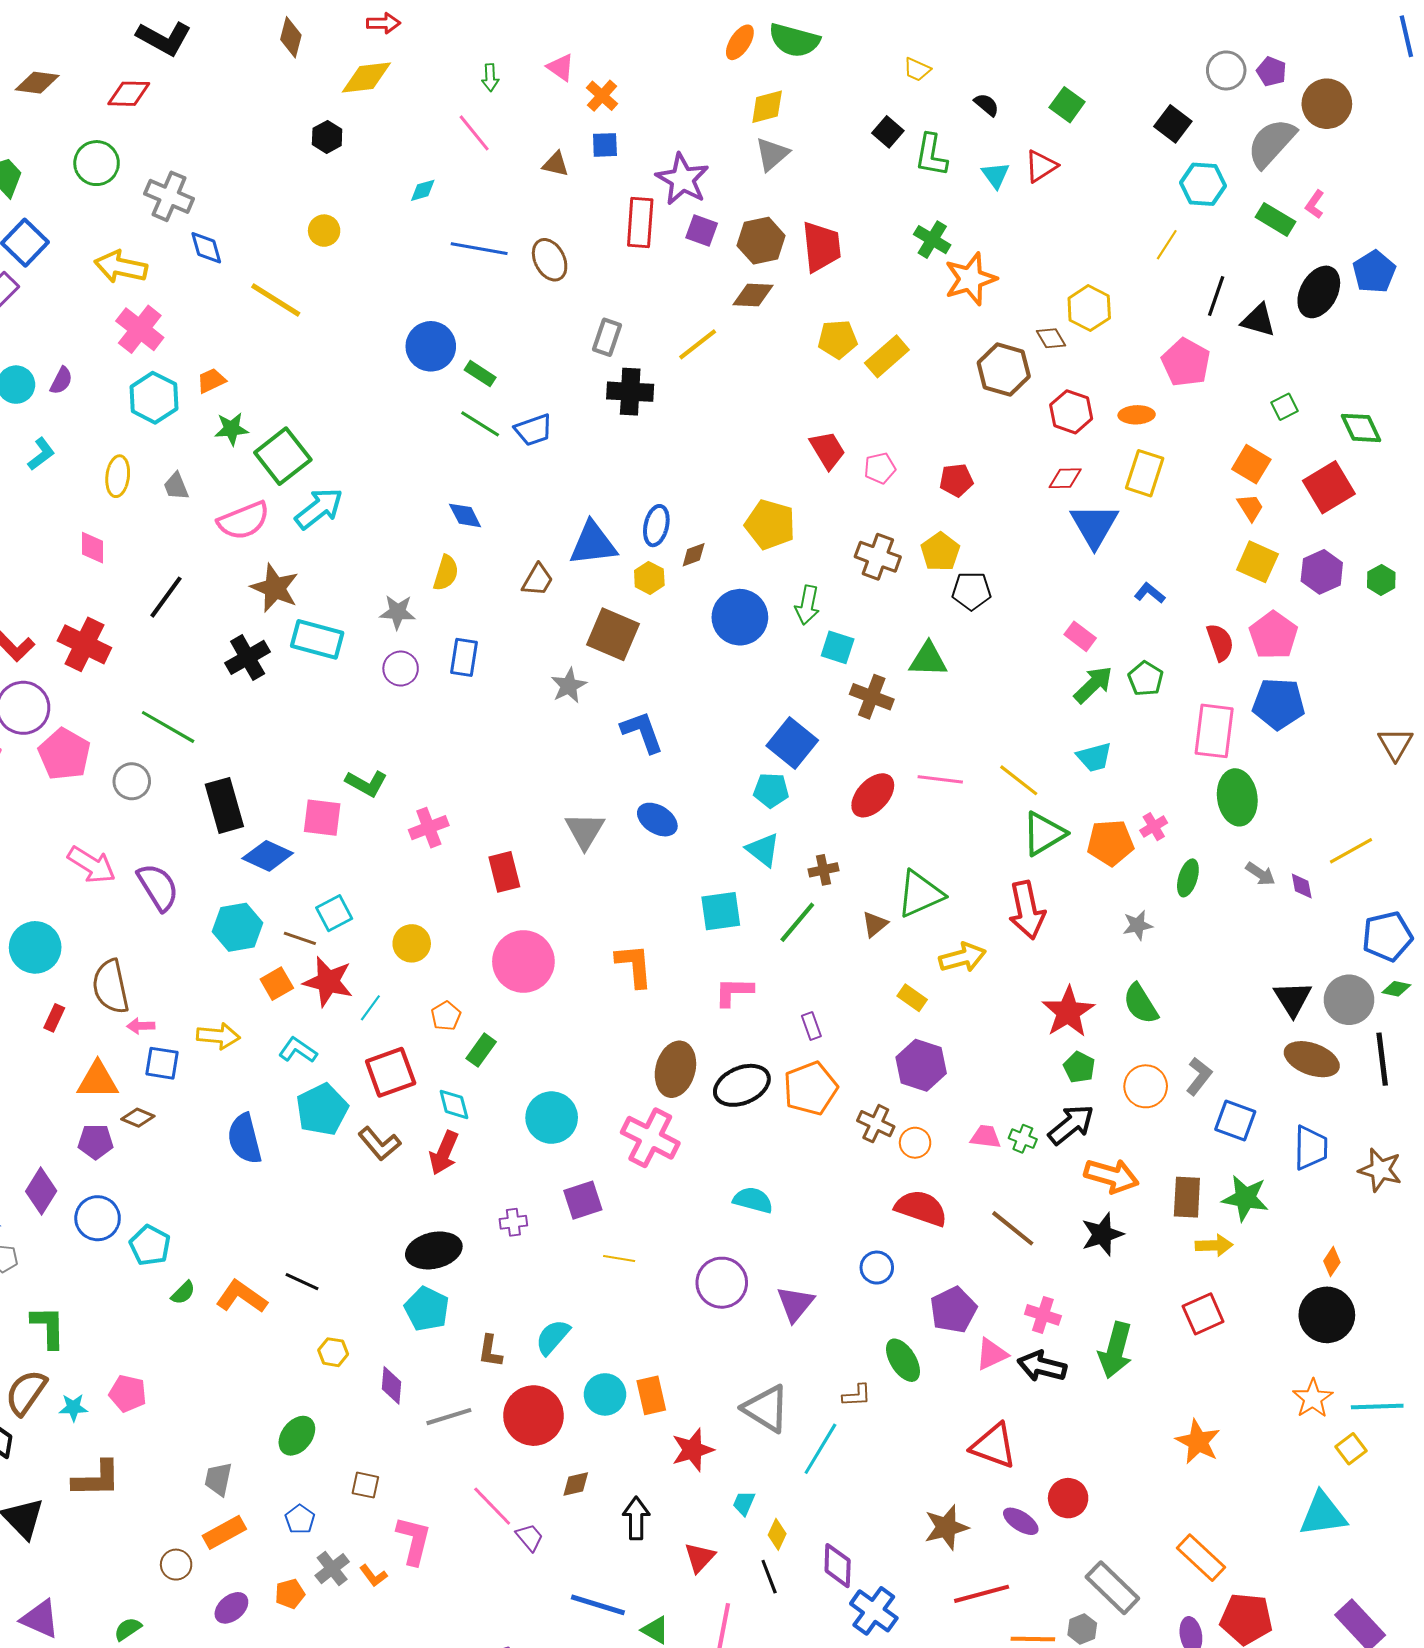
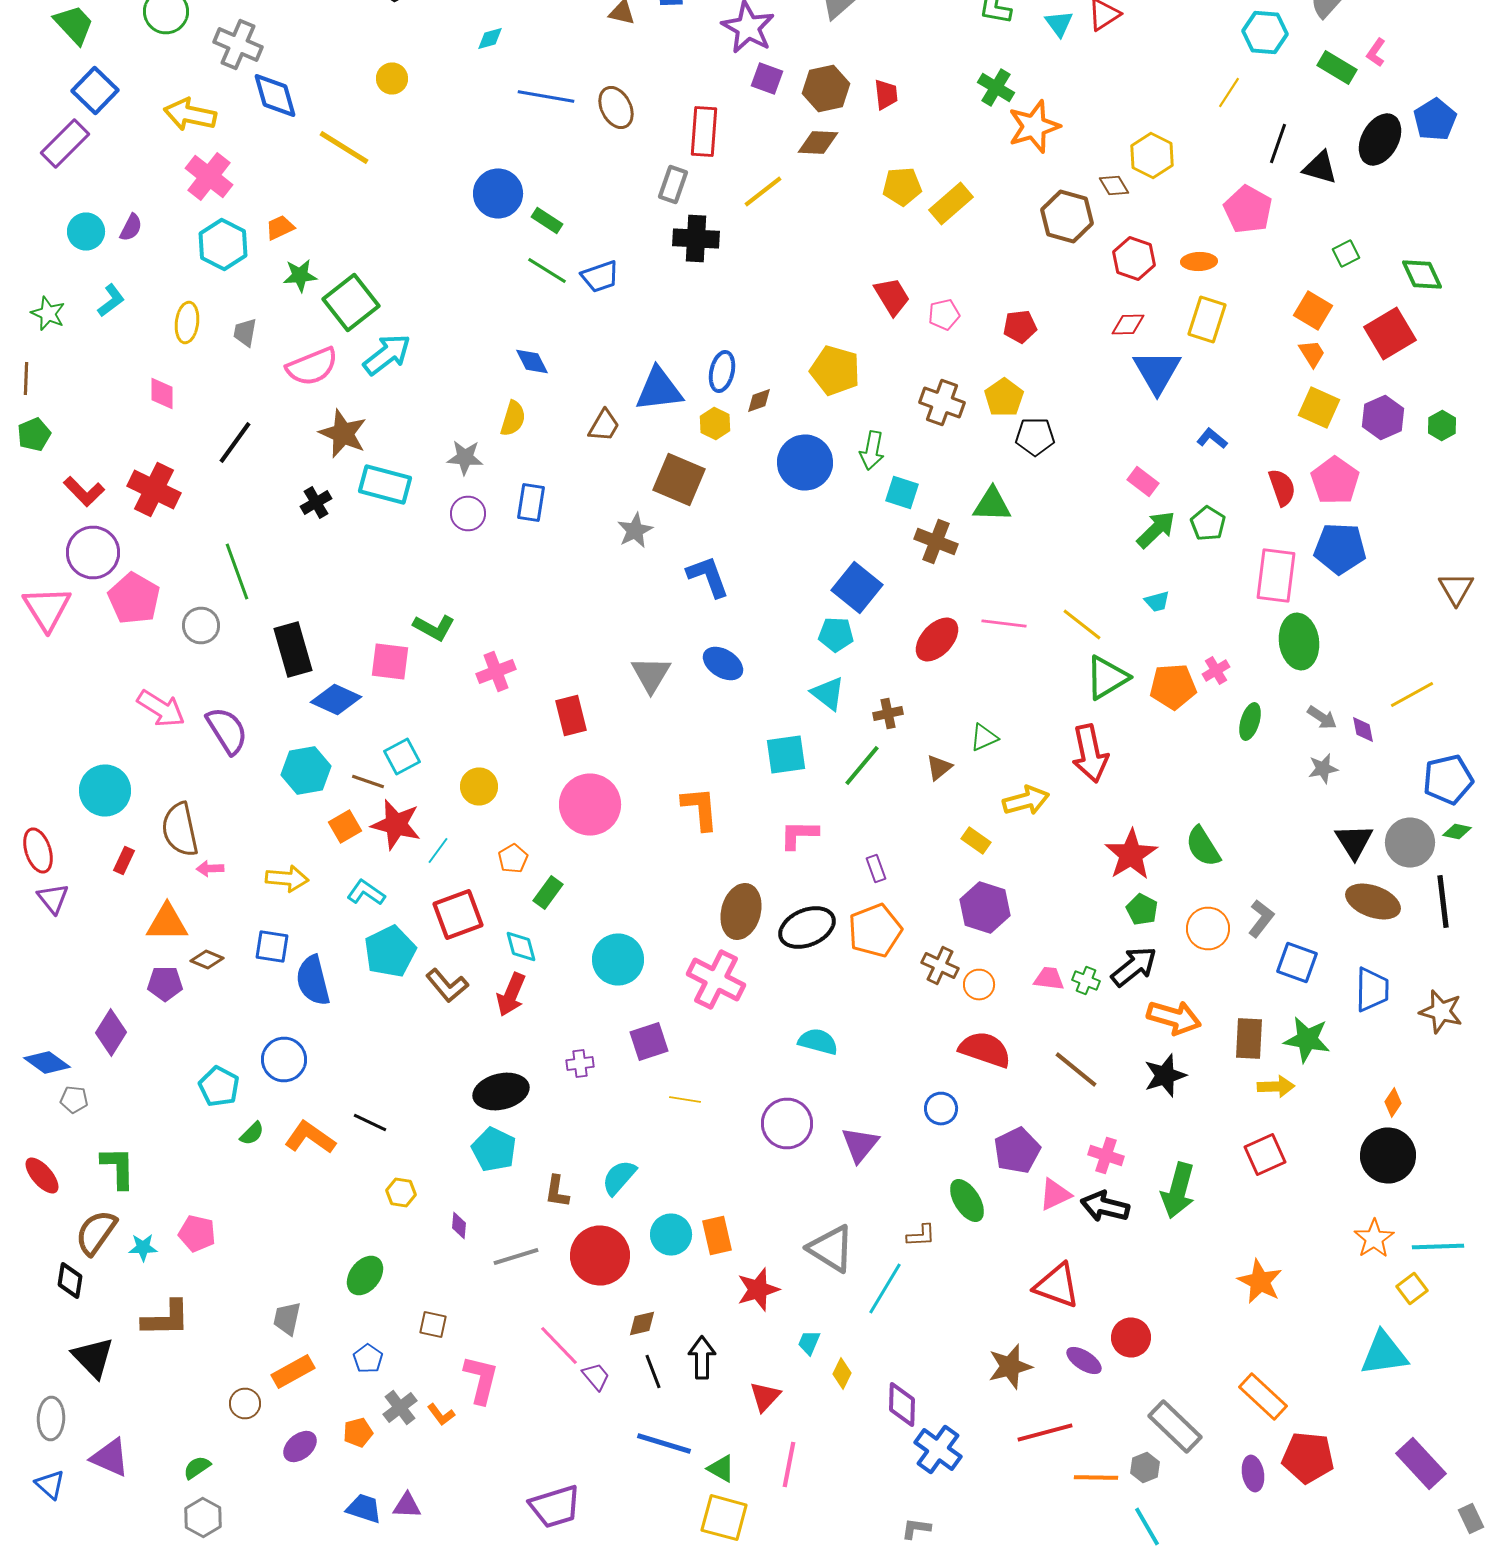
red rectangle: (640, 223) -> (704, 132), moved
red trapezoid: (821, 247) -> (886, 94), size x0.6
blue diamond: (206, 248) -> (275, 96), size x1.4
gray trapezoid: (176, 486) -> (245, 332), turned 32
black cross: (248, 657) -> (316, 502), size x0.7
green line: (168, 727) -> (237, 572), turned 40
cyan trapezoid: (1094, 757) -> (1157, 602), size x0.7
green triangle: (920, 894) -> (984, 738), size x0.6
gray star: (1138, 925) -> (1323, 768), moved
blue square: (162, 1063) -> (272, 946), moved
blue circle: (98, 1218) -> (284, 1060), moved
purple diamond: (392, 1385) -> (459, 1226), size x0.7
black line: (769, 1577) -> (653, 1372), moved

